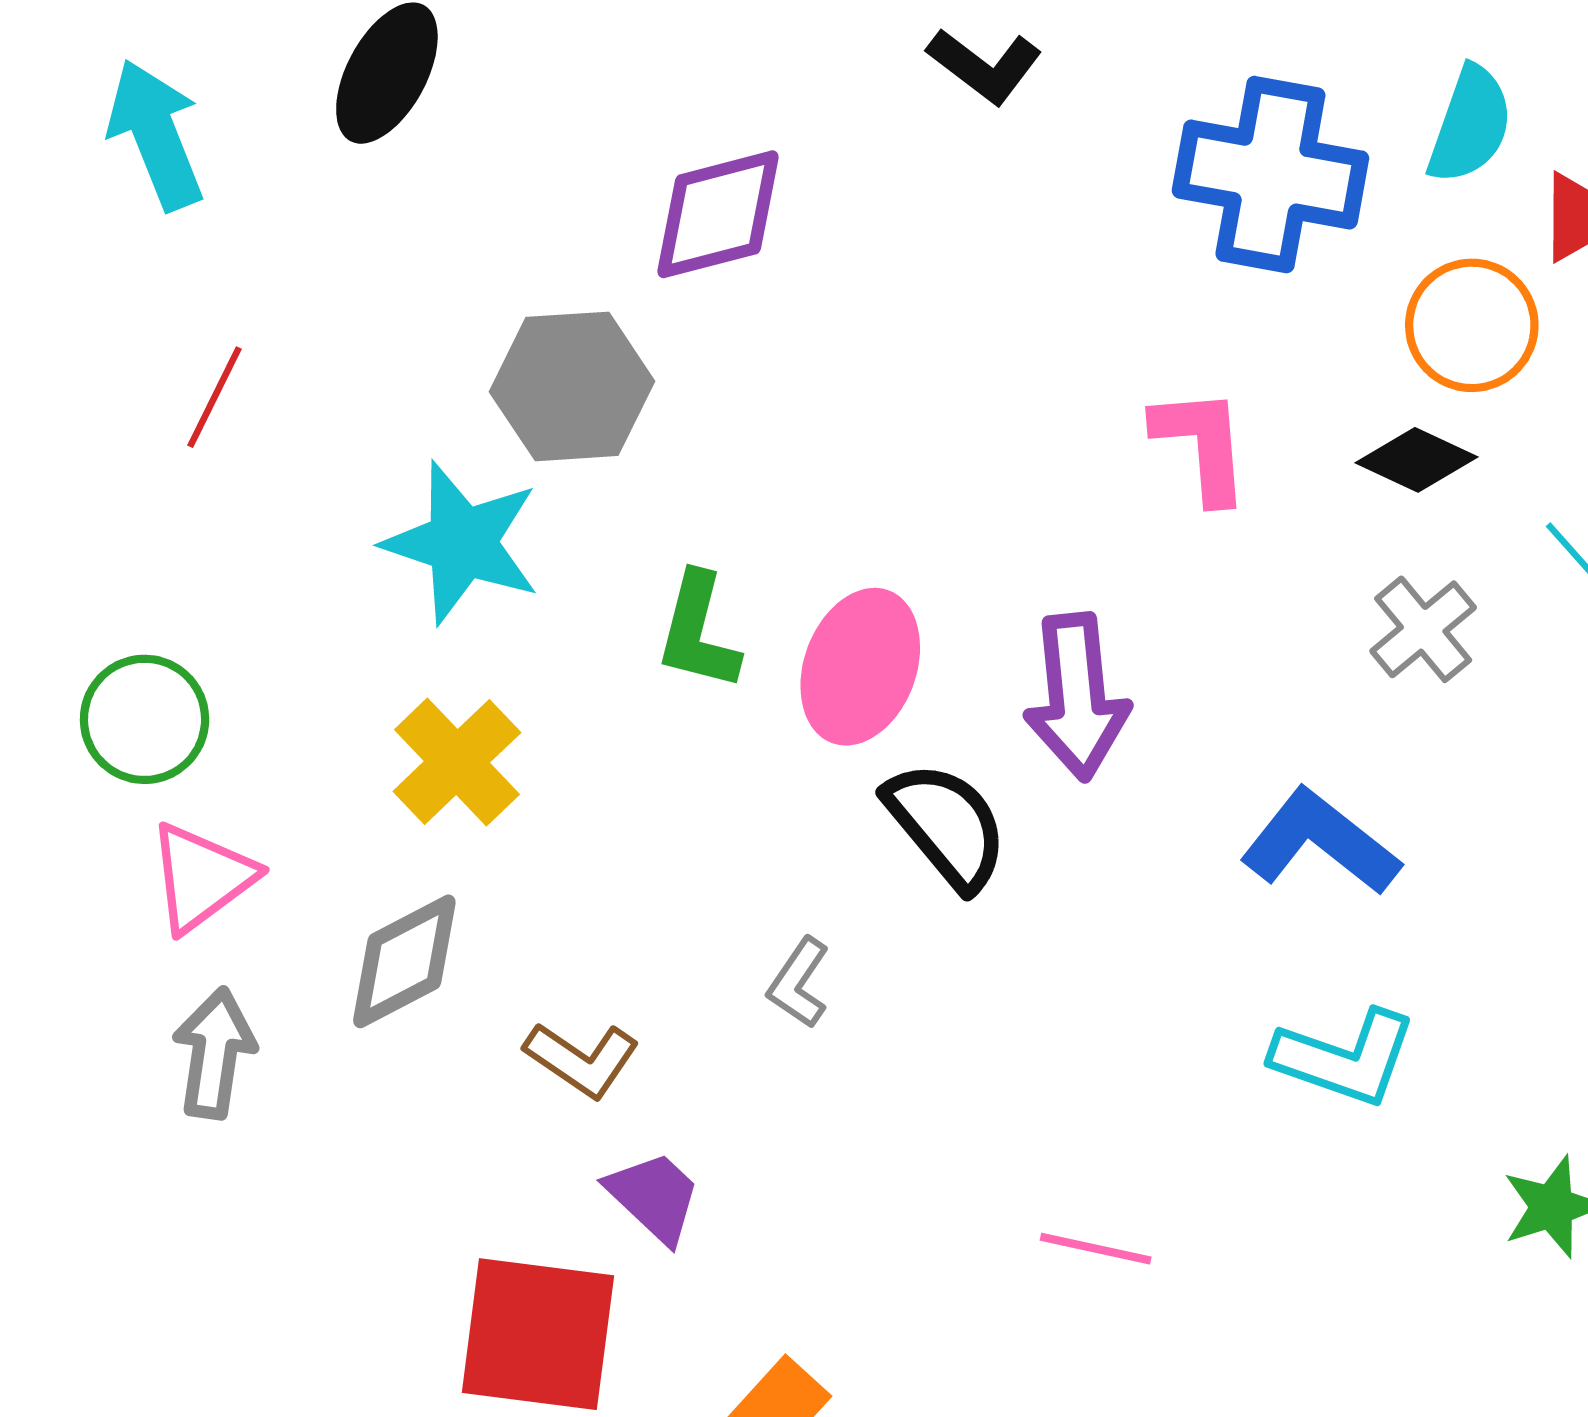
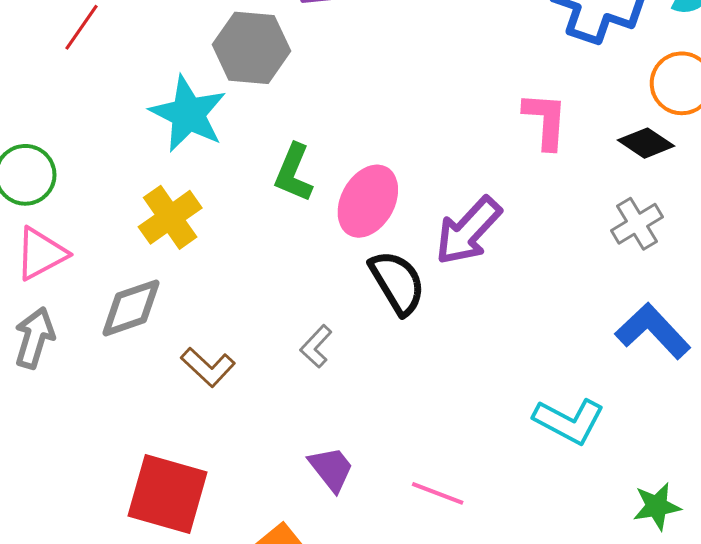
purple arrow: (1077, 697) -> (468, 231), turned 40
blue L-shape: (1320, 842) -> (653, 331), moved
purple trapezoid: (654, 1197) -> (331, 469), moved

